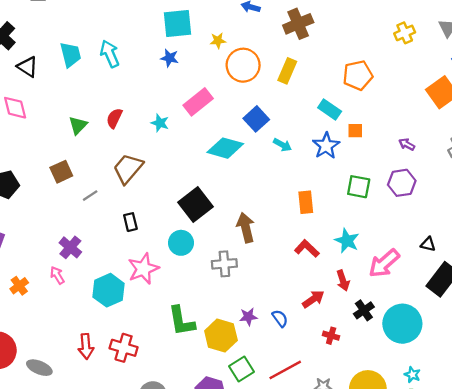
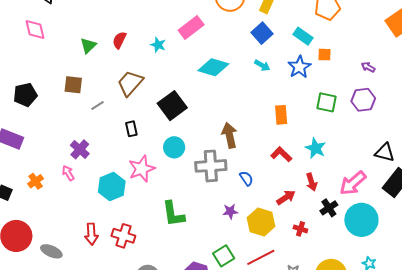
blue square: (256, 119) -> (262, 33), moved
brown square: (61, 172) -> (73, 85), turned 30
black square: (195, 204) -> (172, 106), moved
black triangle: (428, 244) -> (385, 153), size x1.5
pink arrow: (384, 263) -> (353, 183), moved
gray cross: (224, 264) -> (211, 166), size x1.4
blue semicircle: (280, 318) -> (246, 178), moved
yellow hexagon: (221, 336) -> (261, 222), moved

